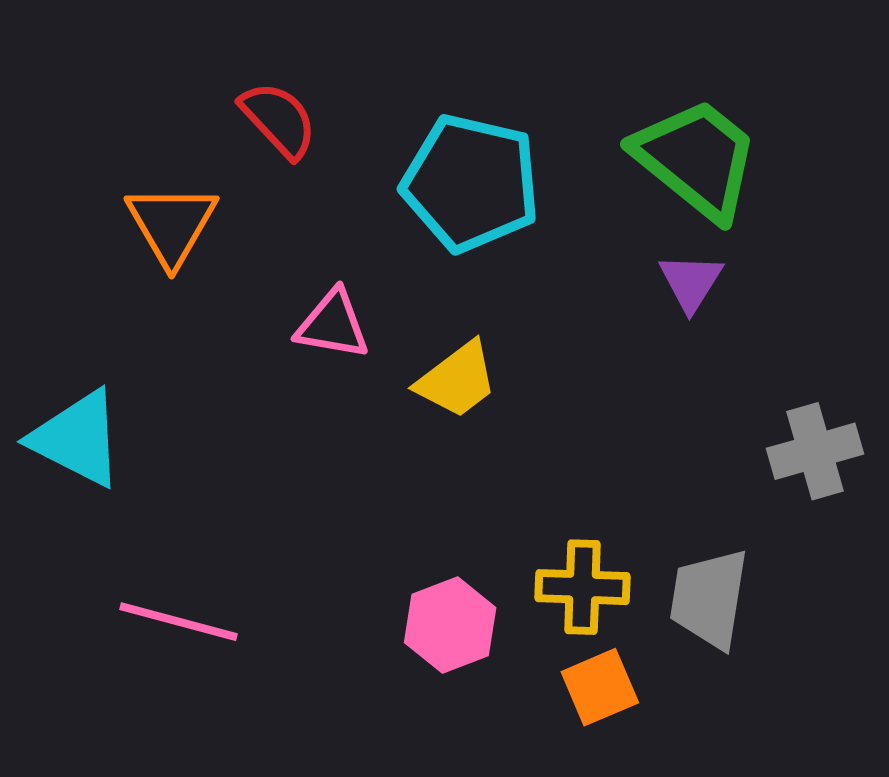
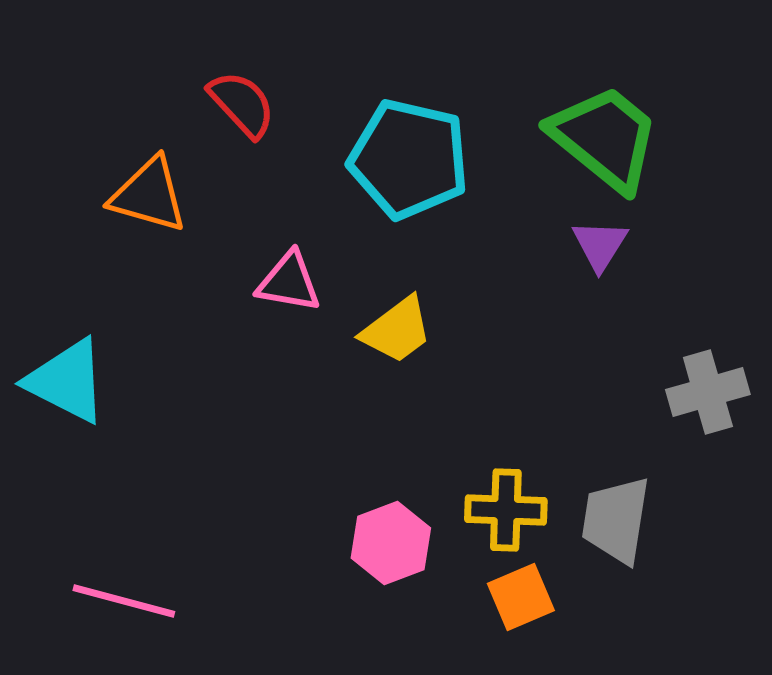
orange triangle: (172, 224) -> (149, 195), turned -44
pink line: (178, 622) -> (124, 601), moved

